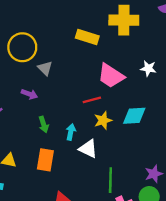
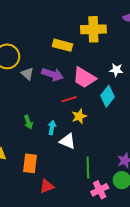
purple arrow: (29, 94) -> (52, 74), moved, size x1.5
cyan diamond: (134, 116) -> (107, 96), moved, turned -45
orange rectangle: (45, 160) -> (30, 163), moved

